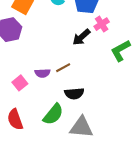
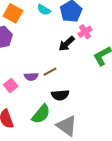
gray triangle: (81, 127) -> (67, 126), turned 30

